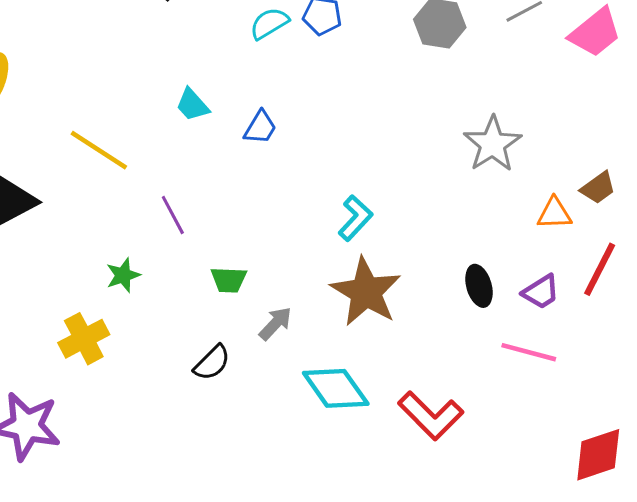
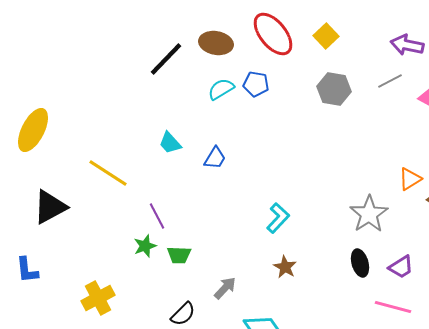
gray star: (493, 144) -> (369, 214), moved
orange triangle: (554, 213) -> (410, 179), moved, turned -30
green star: (123, 275) -> (145, 246), moved
green trapezoid: (229, 280) -> (179, 255), moved
brown star: (366, 292) -> (285, 267), size x0.5

